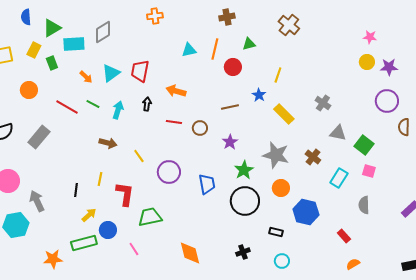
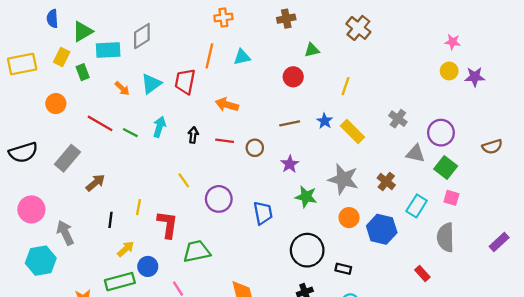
orange cross: (155, 16) -> (223, 17), moved
orange line: (215, 49) -> (209, 56), moved
blue star: (259, 95) -> (325, 121), moved
purple circle: (387, 101) -> (441, 133), moved
green line: (93, 104) -> (130, 133), moved
black arrow: (147, 104) -> (193, 135), moved
brown semicircle: (404, 127) -> (492, 147), turned -108
brown arrow: (108, 143) -> (95, 183), moved, turned -54
green star: (244, 170) -> (306, 197), turned -30
black circle: (245, 201) -> (307, 250), moved
gray semicircle: (364, 205) -> (446, 237), size x1.4
blue hexagon: (306, 212) -> (382, 229), moved

